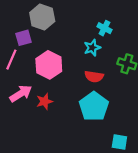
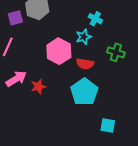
purple square: (24, 38) -> (15, 18), moved
pink hexagon: (49, 65) -> (59, 51), moved

